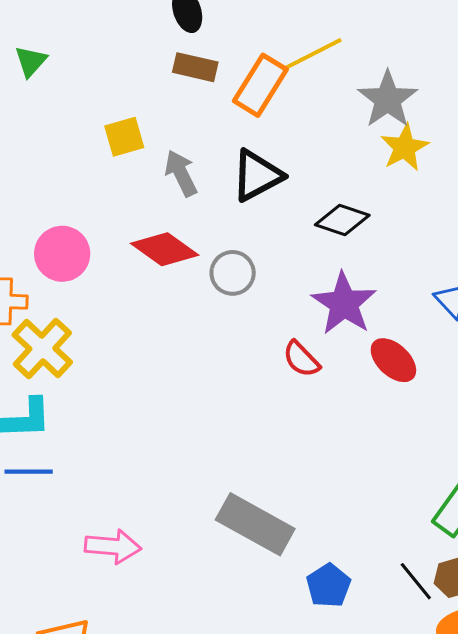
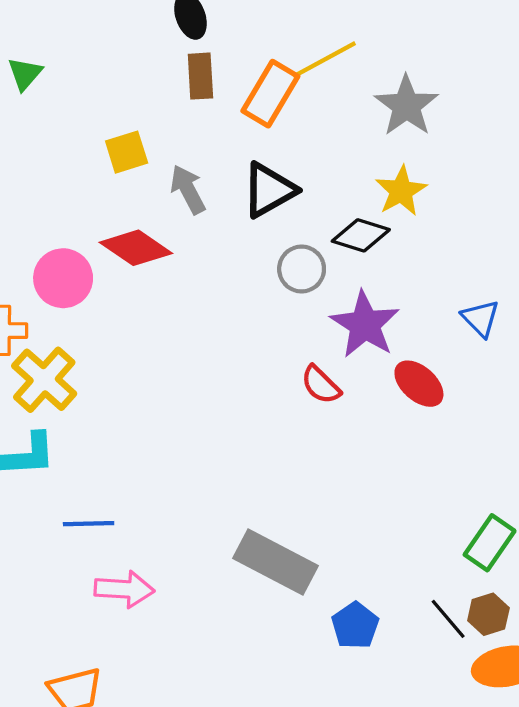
brown rectangle: (195, 67) -> (200, 76), turned 75
yellow star: (405, 147) -> (401, 191), moved
red diamond: (165, 249) -> (136, 248), moved
gray circle: (233, 273) -> (302, 269), moved
blue line: (29, 472) -> (89, 524), moved

